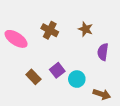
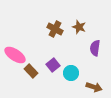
brown cross: (50, 30) -> (55, 29), moved
pink ellipse: (16, 39) -> (15, 55), moved

